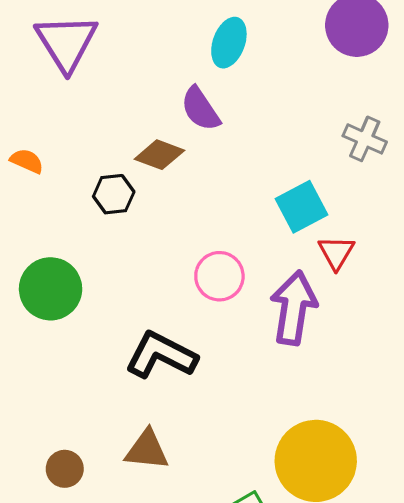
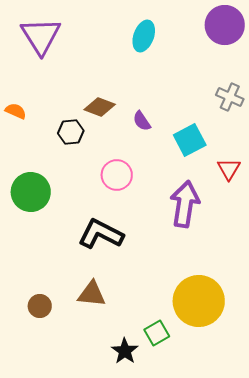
purple semicircle: (200, 109) -> (142, 121), moved, size x0.7
red triangle: (336, 253) -> (229, 169), moved
pink circle: (219, 276) -> (117, 175), moved

